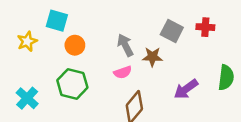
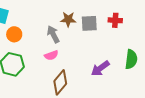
gray square: (172, 31) -> (89, 23), turned -30
brown star: (152, 57) -> (68, 19), moved

